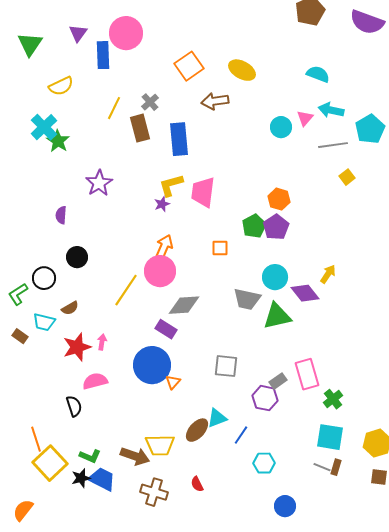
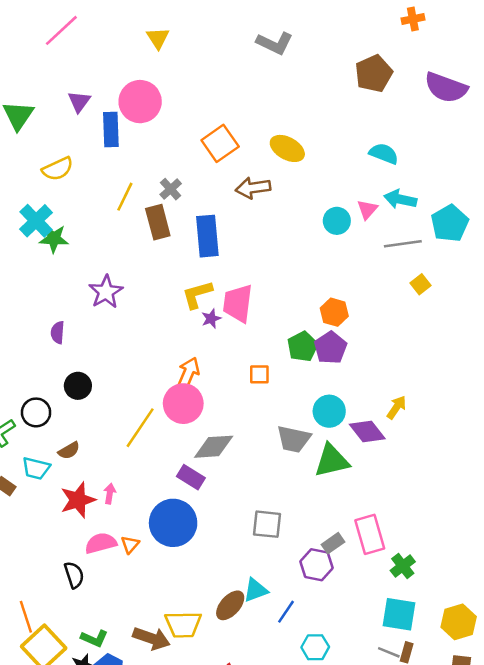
green star: (58, 141) -> (54, 239), turned -30
purple star: (162, 204) -> (211, 319), moved
orange triangle: (173, 382) -> (130, 544), moved

